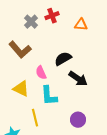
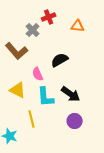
gray cross: (31, 22) -> (33, 30), moved
black arrow: (78, 79) -> (71, 94), moved

